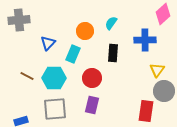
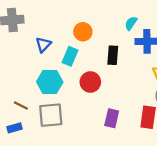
cyan semicircle: (111, 23) -> (131, 23), moved
brown line: (27, 76) -> (21, 106), moved
purple rectangle: (92, 105) -> (112, 118), moved

